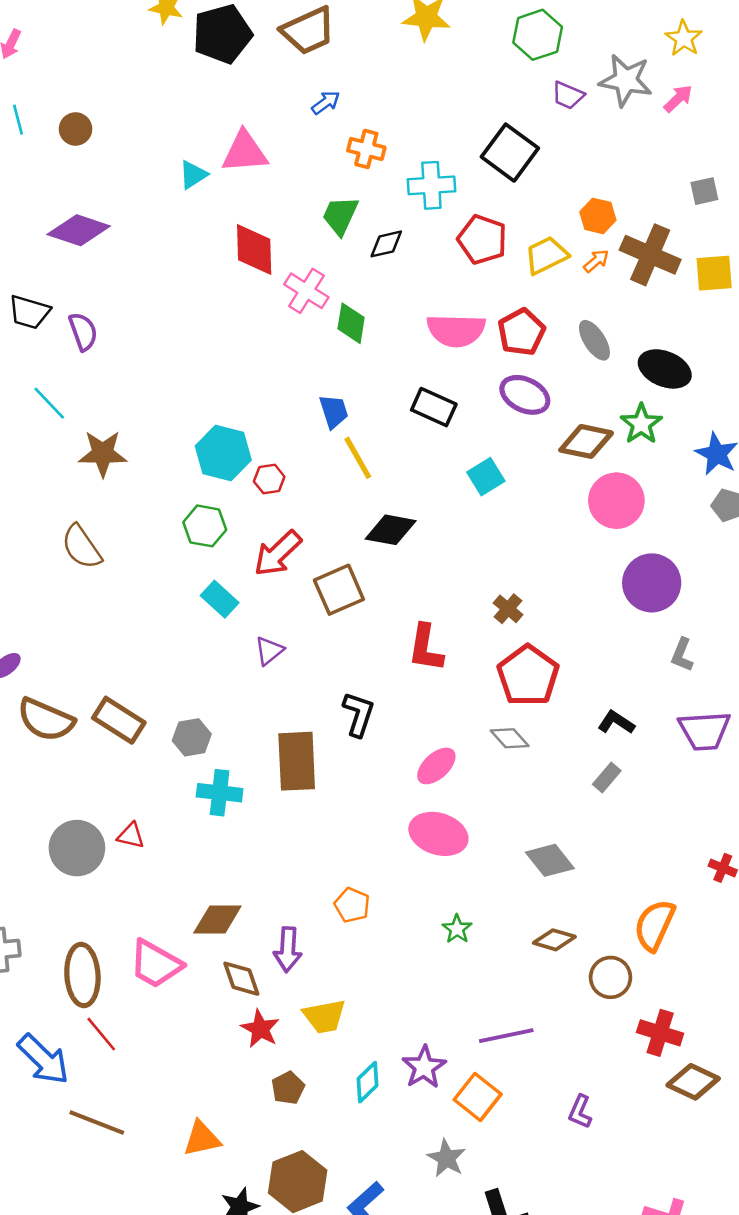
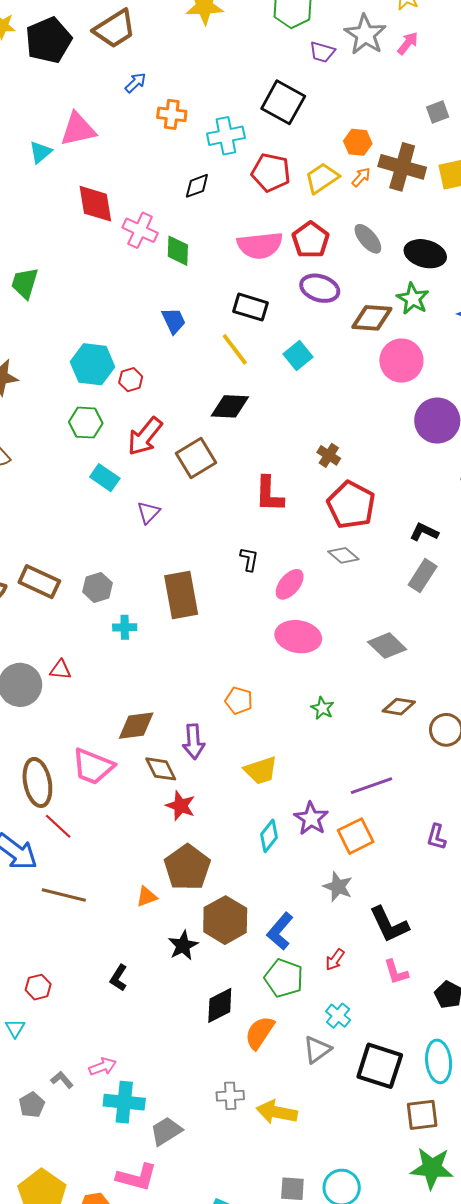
gray star: (626, 80) -> (365, 34), turned 30
green trapezoid: (340, 215) -> (25, 283), moved
yellow line: (358, 458) -> (235, 349), moved
black L-shape: (359, 714) -> (249, 559), moved, size x0.7
gray rectangle: (607, 777) -> (423, 576), size x1.4
cyan cross: (220, 793) -> (125, 627), size x0.7
yellow trapezoid: (324, 1016) -> (261, 770), moved
brown pentagon: (288, 1088) -> (187, 867), moved, size x1.8
orange square: (478, 1097) -> (356, 836), turned 33
orange triangle: (202, 1139) -> (147, 897), size x0.7

